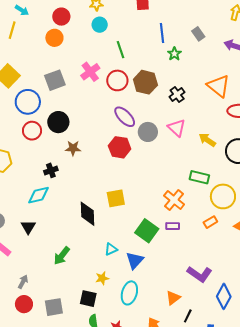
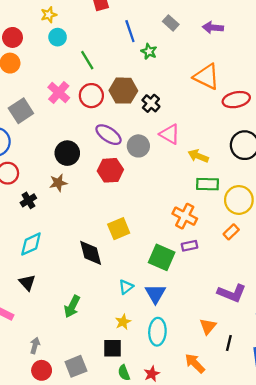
black cross: (177, 95) -> (151, 103), moved
black circle: (58, 122) -> (67, 153), moved
yellow arrow: (207, 140) -> (198, 156), moved
black cross: (51, 170) -> (28, 200), moved

